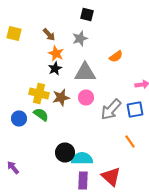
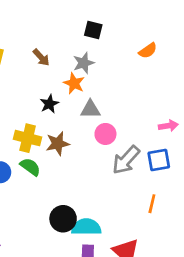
orange star: (56, 54) -> (74, 83), moved
orange semicircle: (116, 56) -> (148, 51), moved
gray triangle: (85, 72) -> (90, 109), size x0.7
pink circle: (86, 98) -> (105, 134), moved
orange line: (130, 142) -> (152, 204), turned 48

